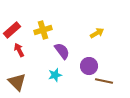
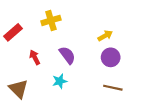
yellow cross: (43, 30) -> (51, 20), moved
red arrow: (19, 50) -> (35, 57), moved
purple circle: (89, 66) -> (111, 57), moved

